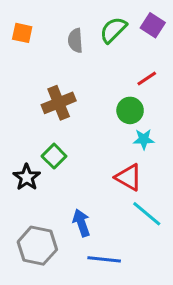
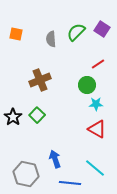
black star: (27, 177) -> (13, 117), moved
red triangle: (128, 177) -> (97, 129), moved
cyan line: (147, 214) -> (95, 168), moved

